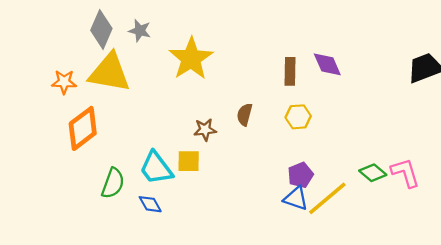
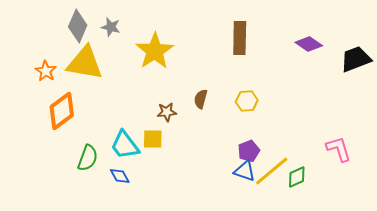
purple diamond: (327, 64) -> (309, 44), moved, turned -32
brown rectangle: (290, 71) -> (240, 38), moved, size x1.4
orange star: (64, 82) -> (46, 71), turned 30
green diamond: (373, 173) -> (297, 177), moved, turned -65

